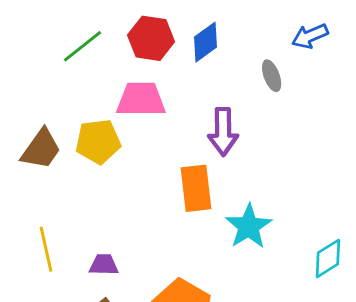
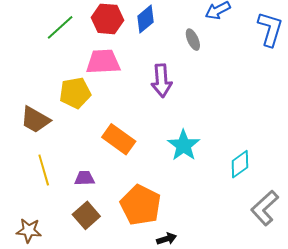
brown trapezoid: (41, 149) -> (35, 120), moved, turned 88
orange rectangle: (196, 188) -> (119, 139), moved, turned -44

